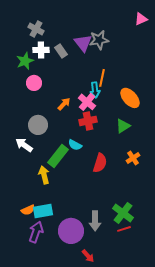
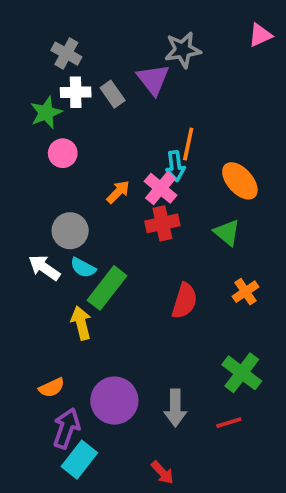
gray star: (99, 40) -> (183, 50), moved
green triangle: (123, 126) -> (227, 233), turned -49
cyan semicircle: (75, 145) -> (83, 268), moved
cyan rectangle: (43, 211) -> (79, 460), moved, turned -42
green cross: (123, 213) -> (242, 373), moved
purple circle: (71, 231) -> (114, 401), moved

